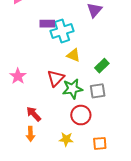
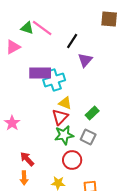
purple rectangle: (47, 24) -> (40, 73), size x1.5
red triangle: (56, 78) -> (60, 117), moved
gray square: (98, 91) -> (88, 137), turned 35

